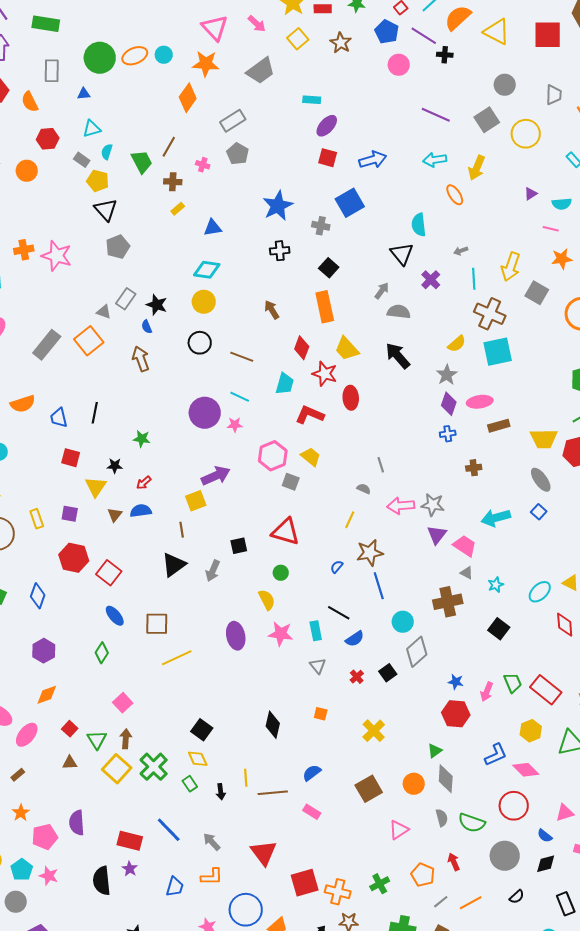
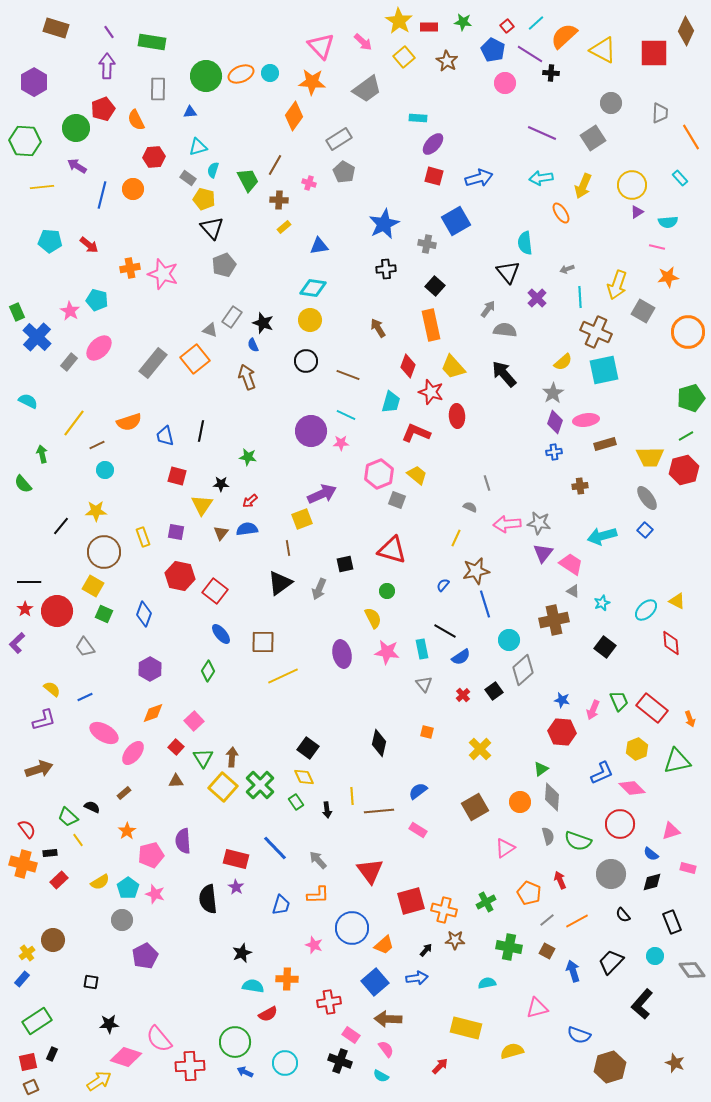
yellow circle: (526, 134) -> (632, 185), moved
pink square: (123, 703) -> (194, 721), moved
black semicircle: (517, 897) -> (623, 915), turned 91

